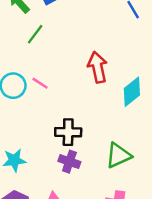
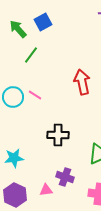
purple cross: (69, 162) -> (65, 177), moved

